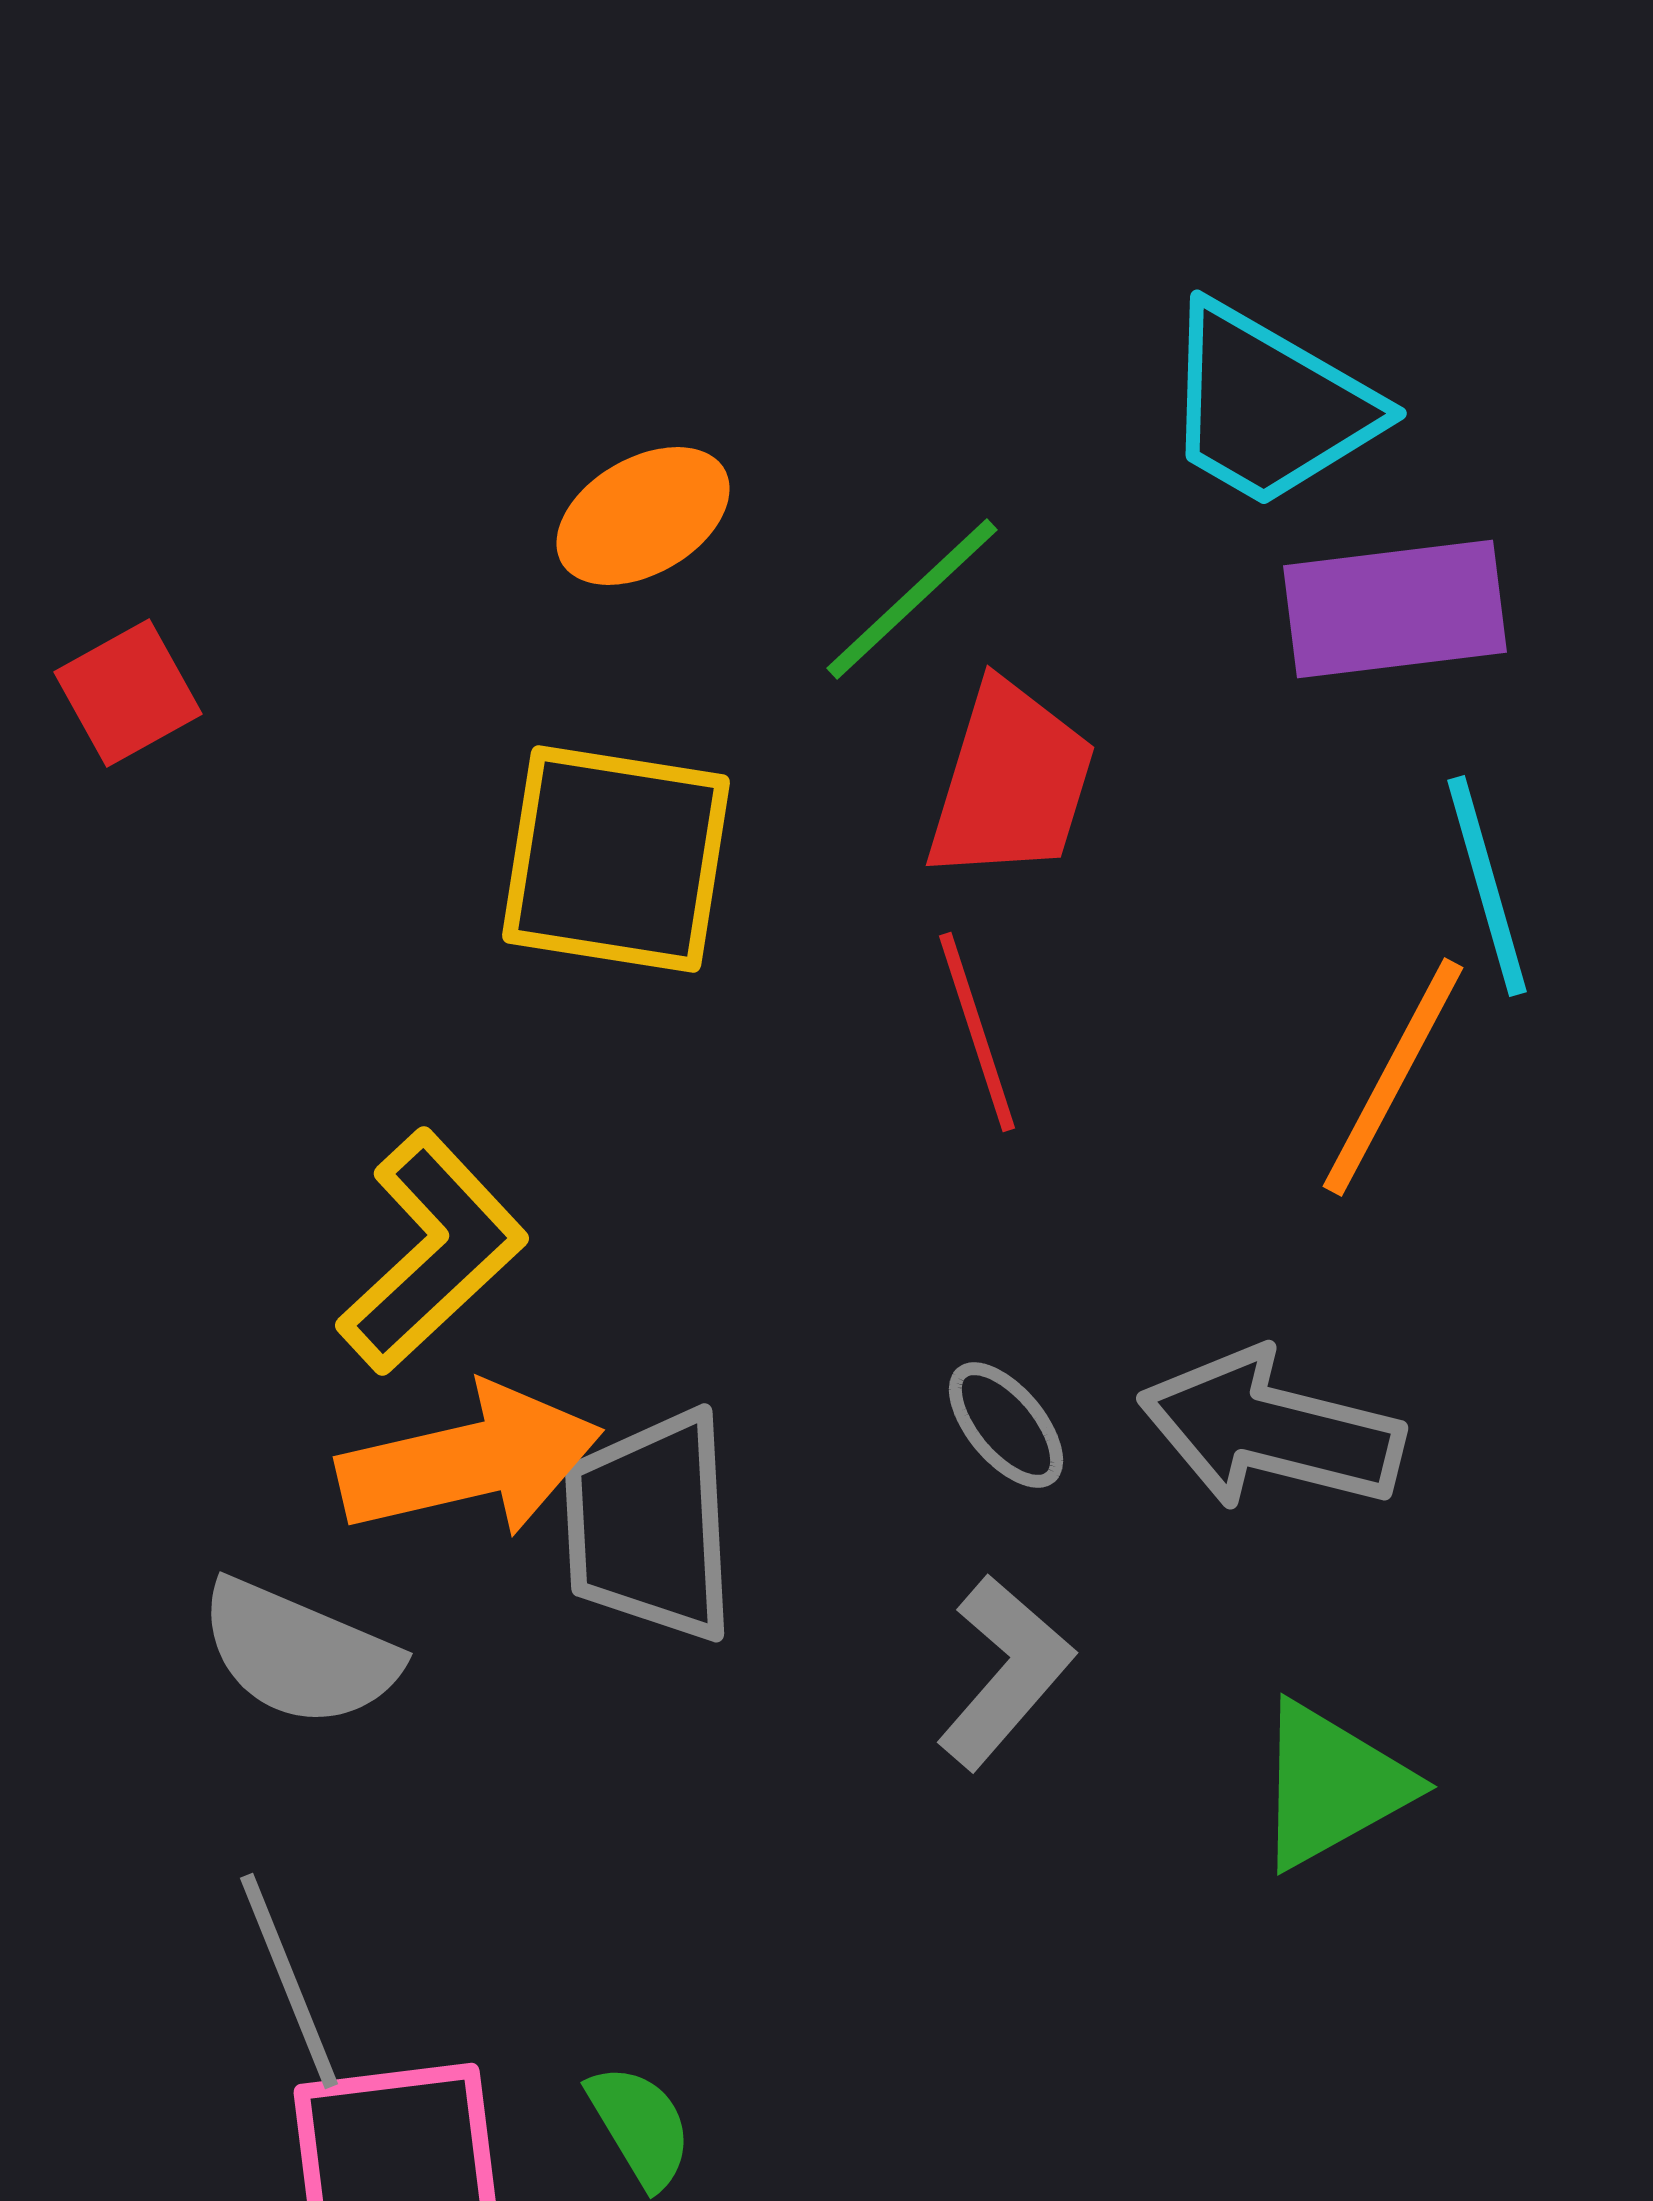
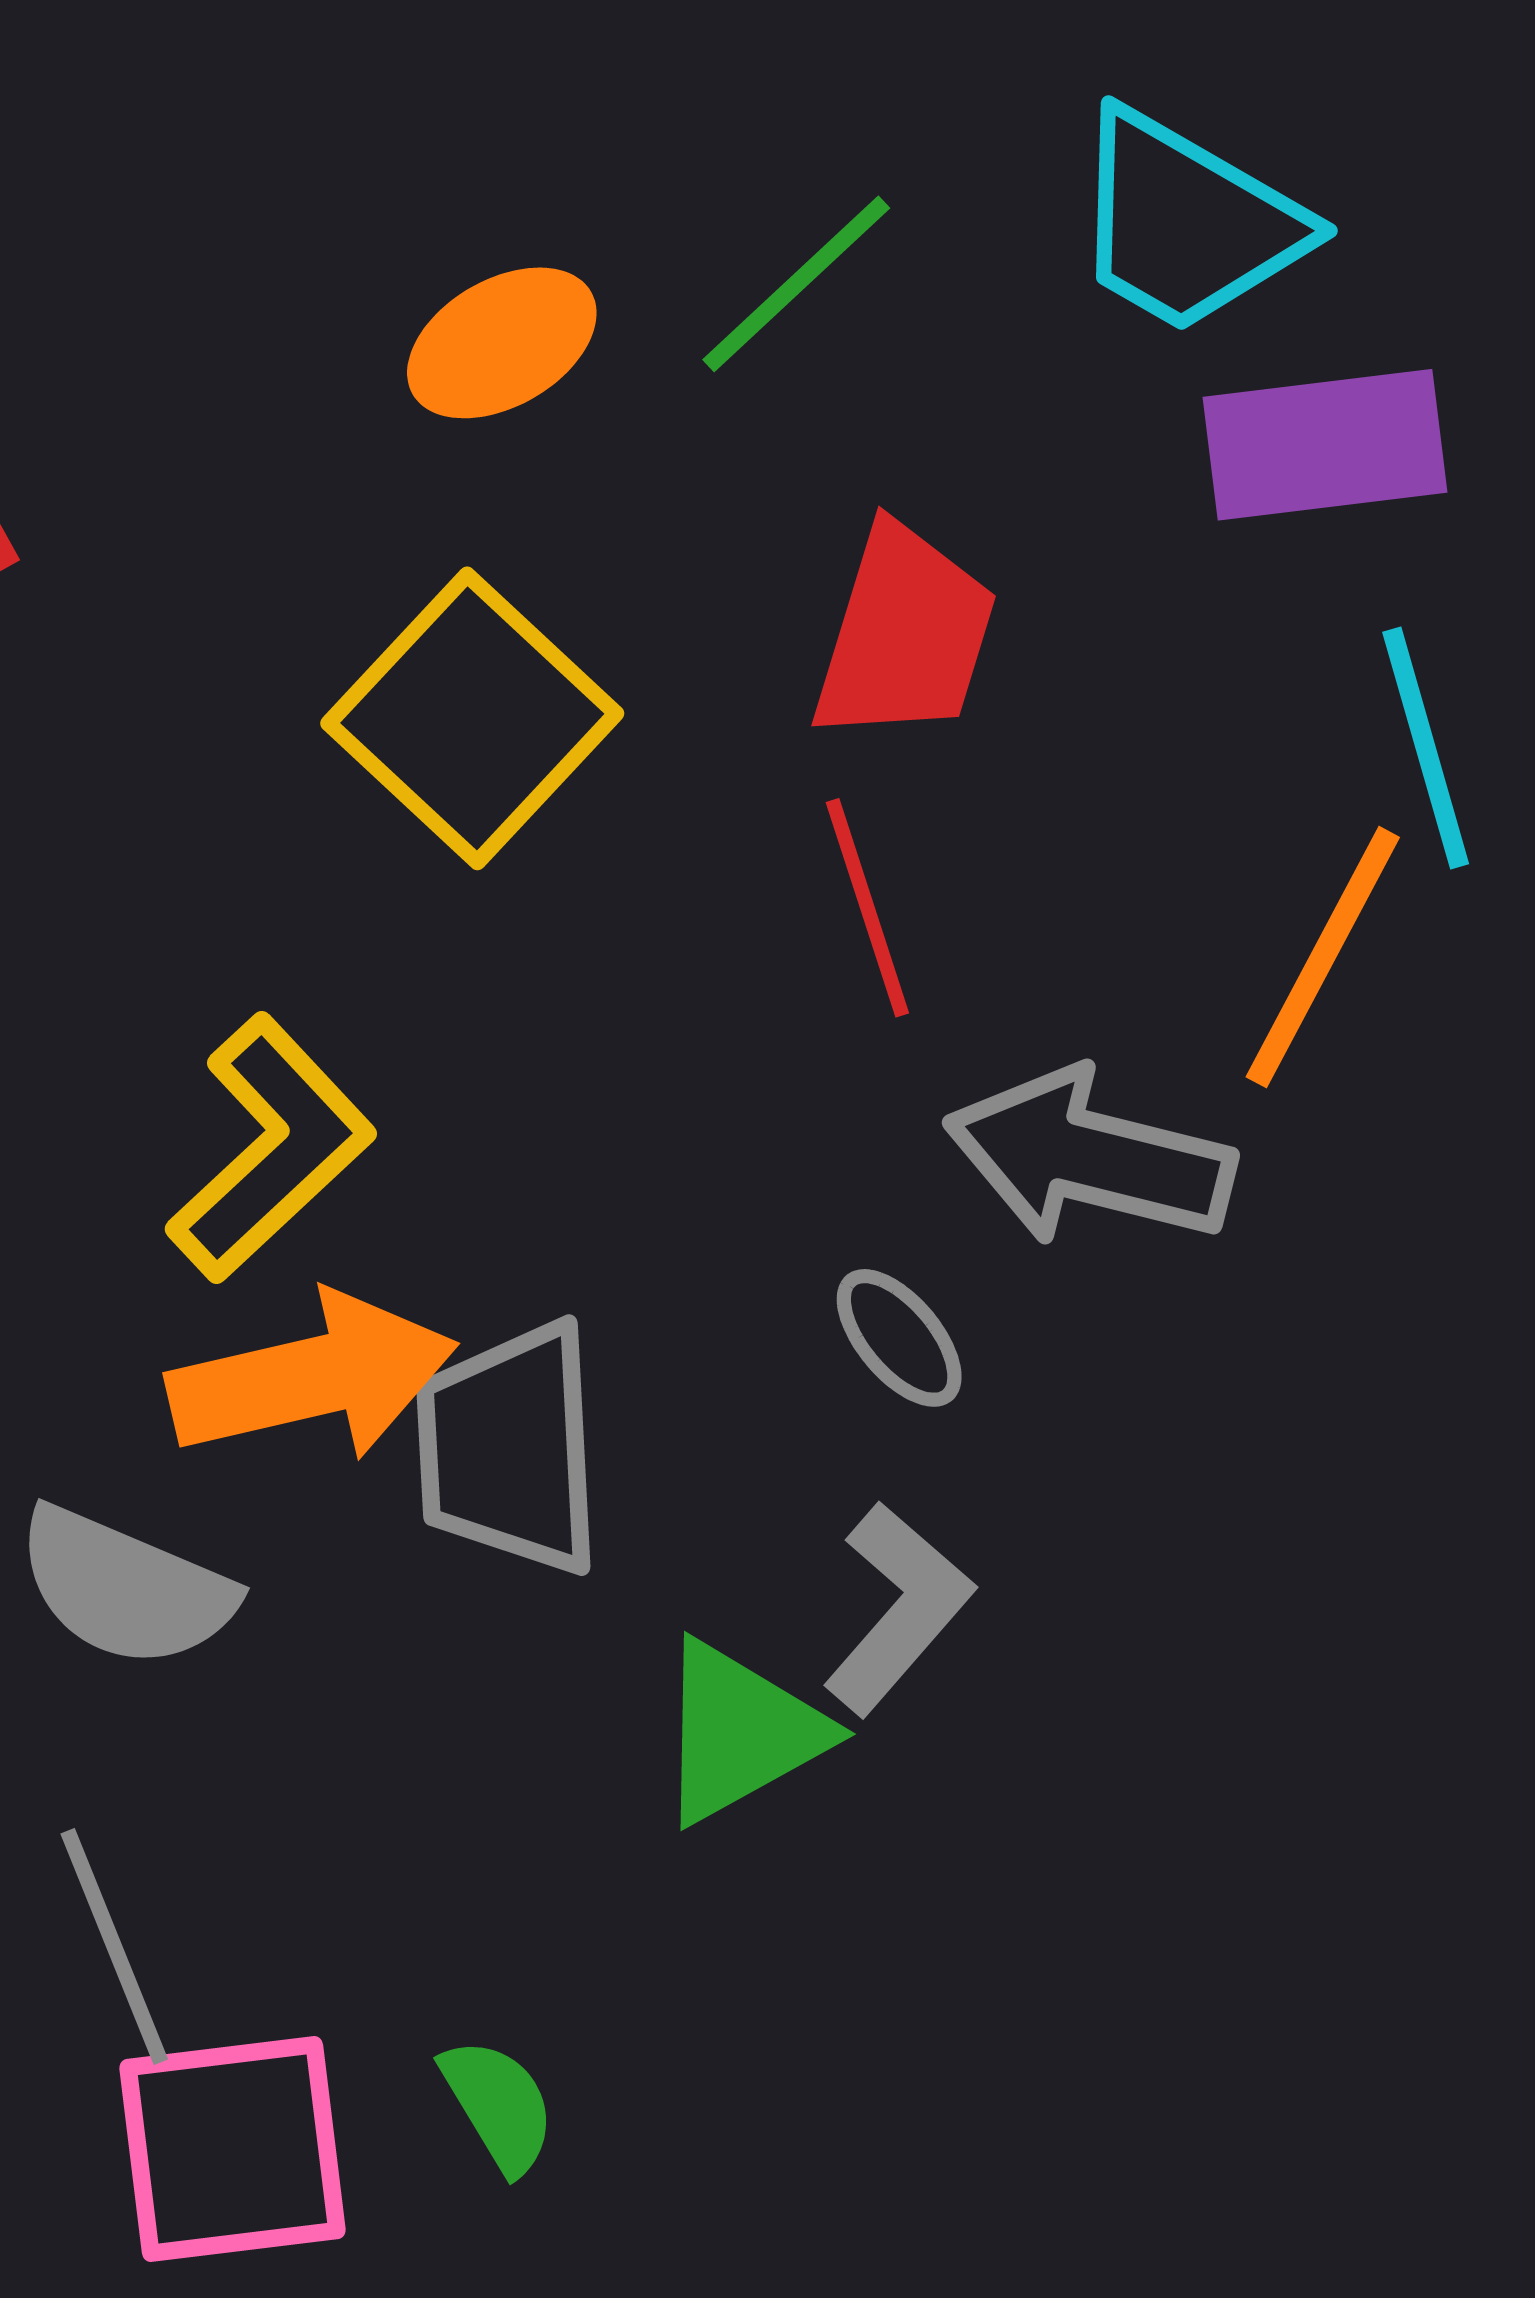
green line: (912, 599) -> (796, 284), moved
yellow square: (616, 859) -> (472, 718), turned 34
gray arrow: (1271, 1430) -> (1090, 1157), moved
green triangle: (1332, 1785) -> (740, 1732), moved

